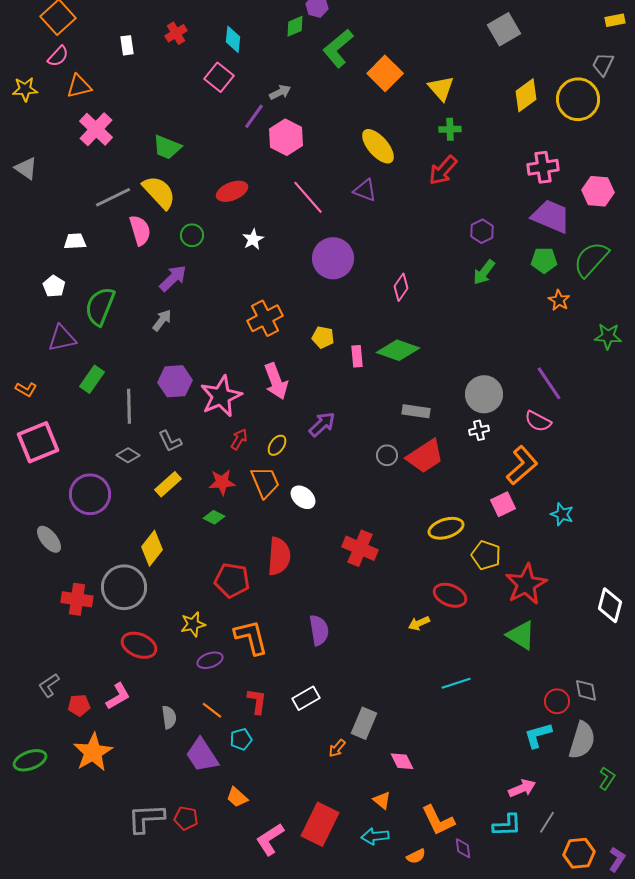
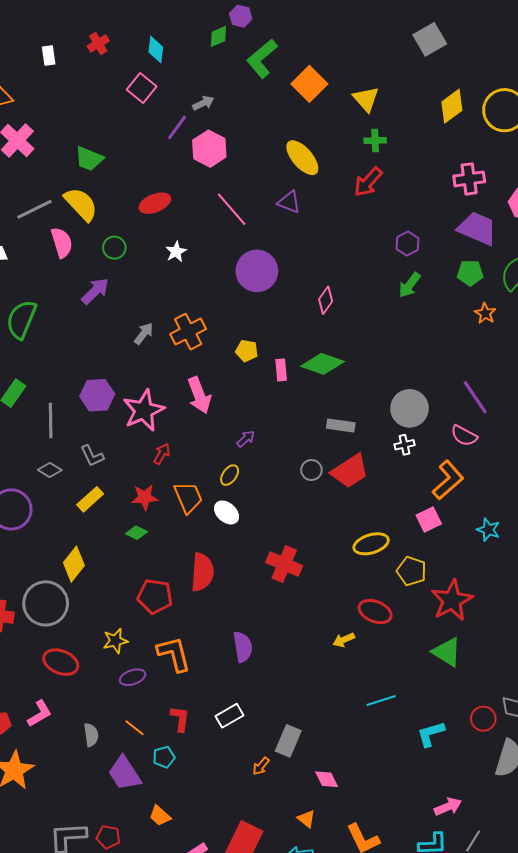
gray arrow: (162, 320) -> (144, 334), moved
purple arrow: (322, 424) -> (246, 439), size x0.7
yellow ellipse: (277, 445) -> (230, 475), moved
cyan L-shape: (538, 735) -> (431, 734), moved

